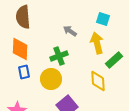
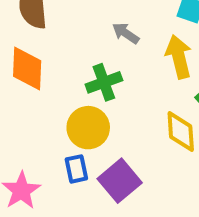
blue rectangle: (24, 72) -> (76, 169), moved

